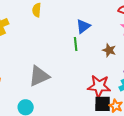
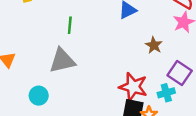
green line: (76, 44) -> (70, 25), moved

